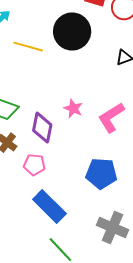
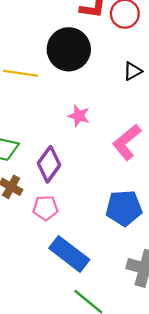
pink star: (73, 108) -> (79, 116), moved
purple diamond: (42, 128) -> (49, 164), turned 32

